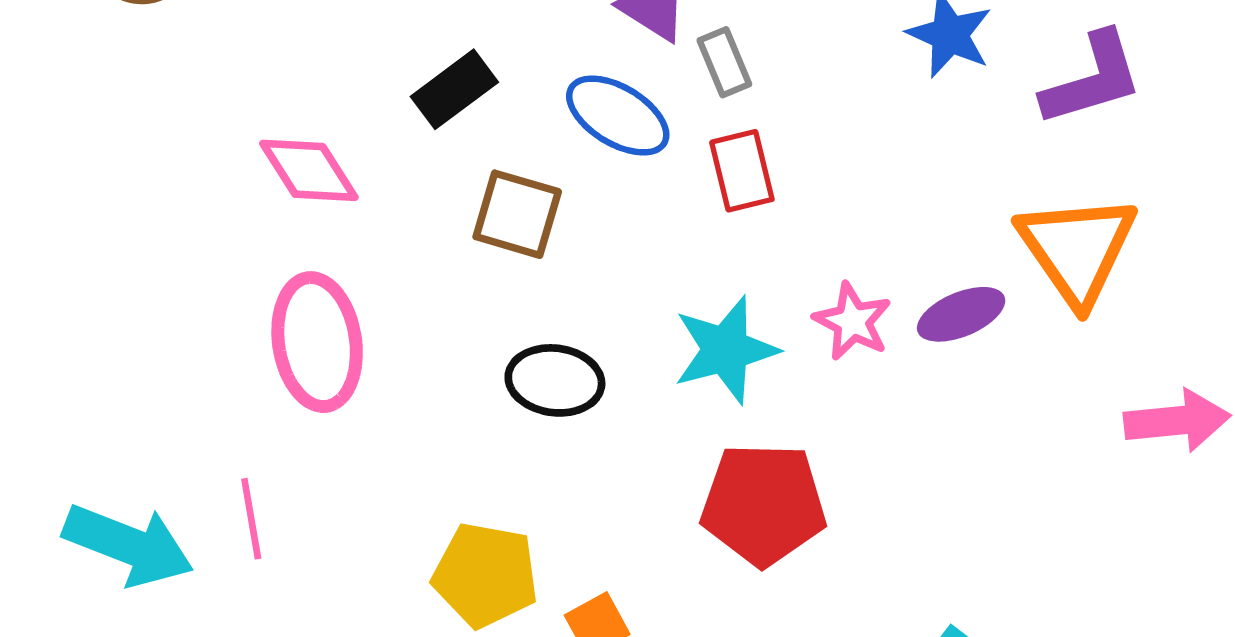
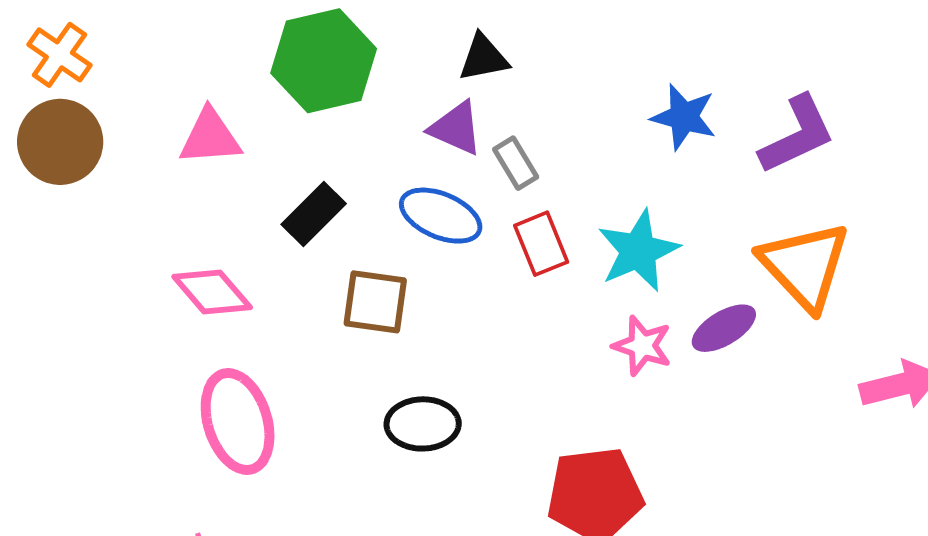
cyan star: (726, 350) -> (638, 251), moved

